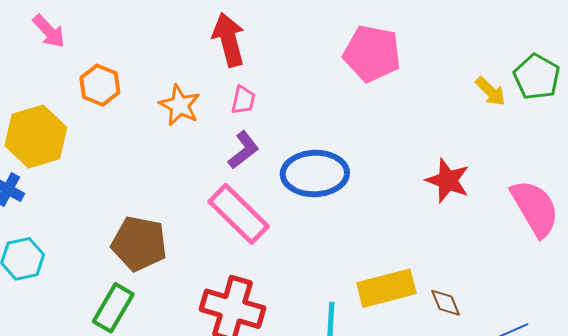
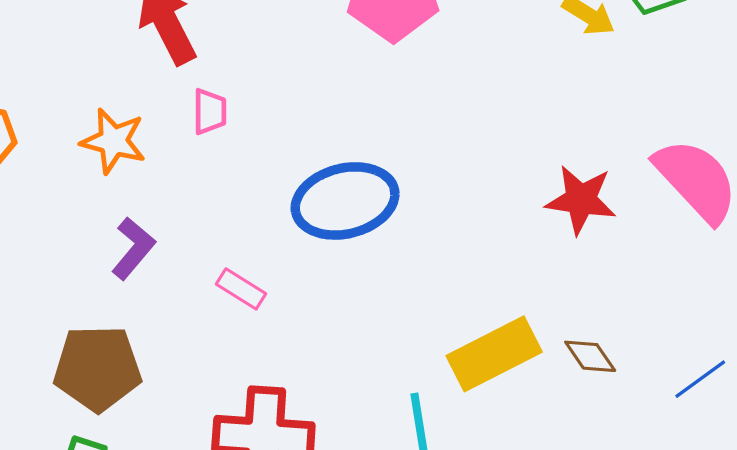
purple L-shape: (243, 150) -> (133, 248), moved
red star: (448, 180) -> (581, 200), moved
pink rectangle: (239, 214) -> (241, 289), size x0.5

